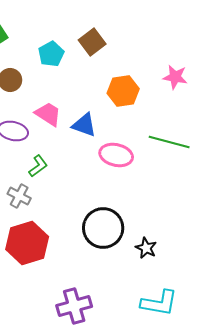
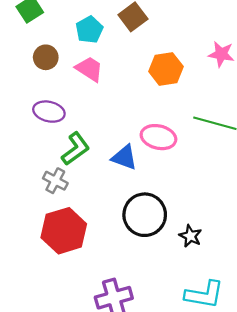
pink trapezoid: (48, 114) -> (89, 69), moved
blue triangle: (84, 125) -> (124, 157), moved
green L-shape: (38, 166) -> (76, 149), size x1.4

